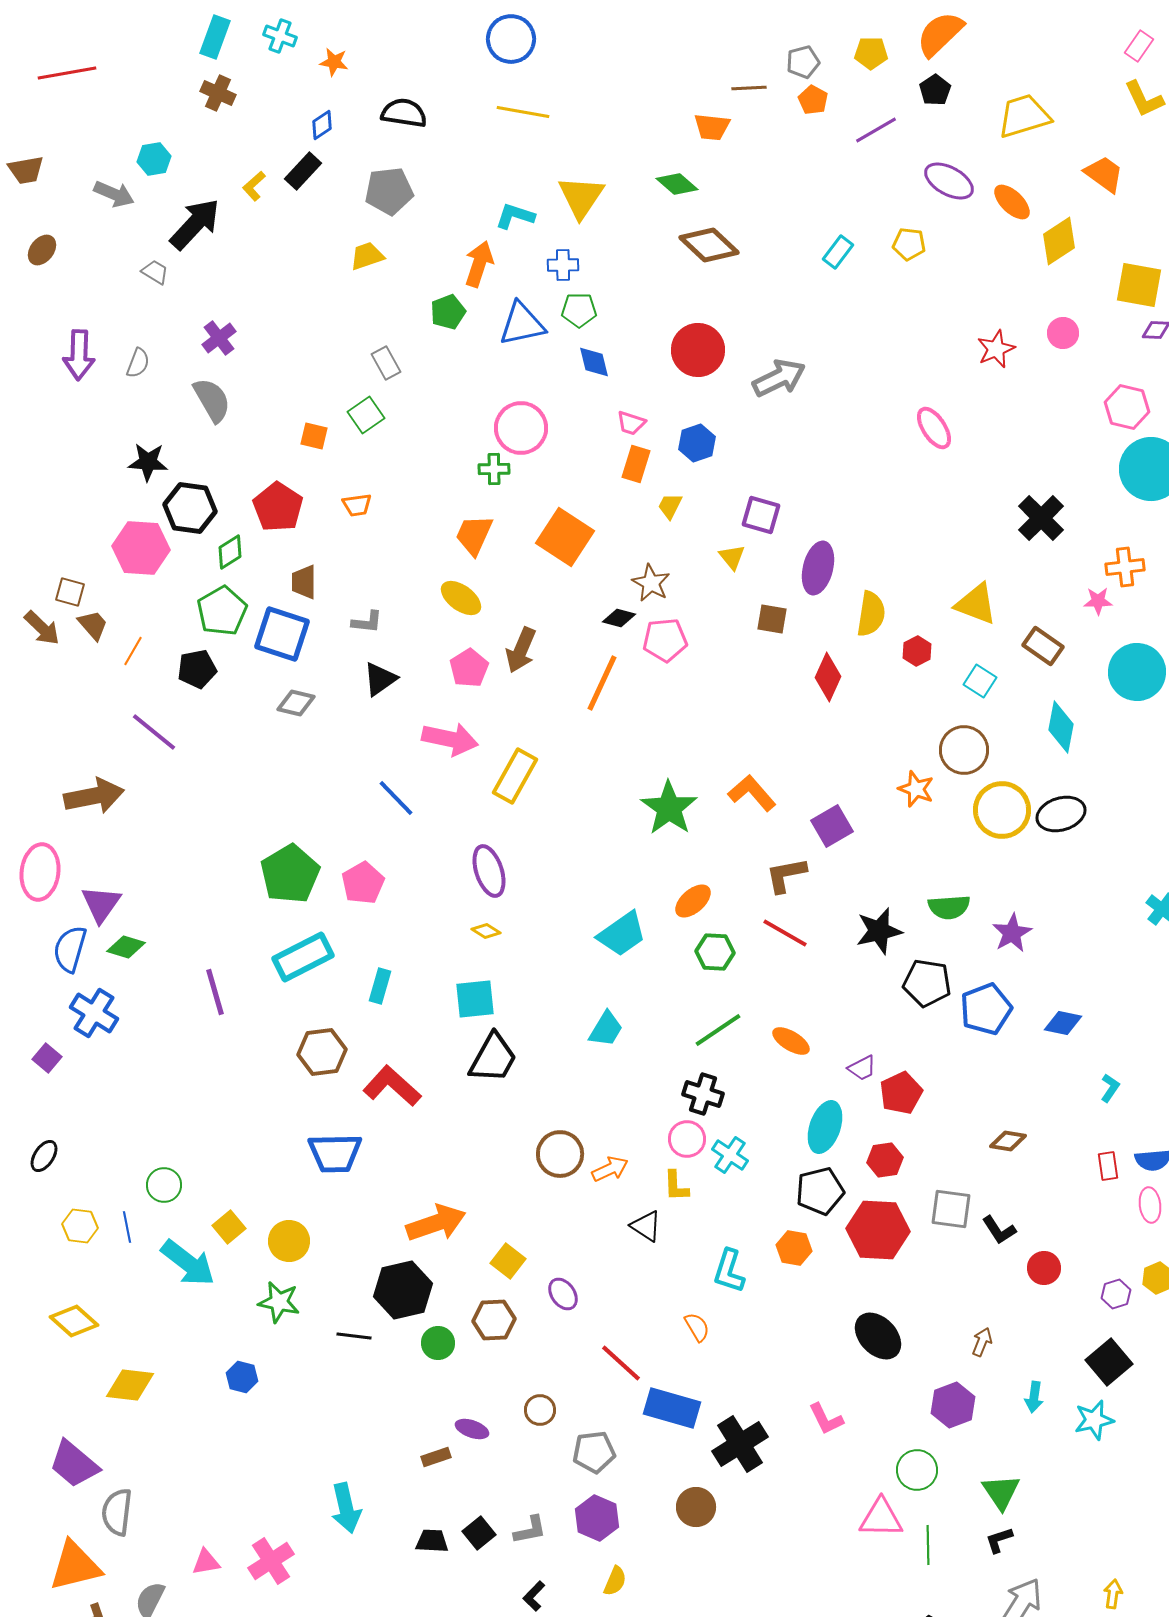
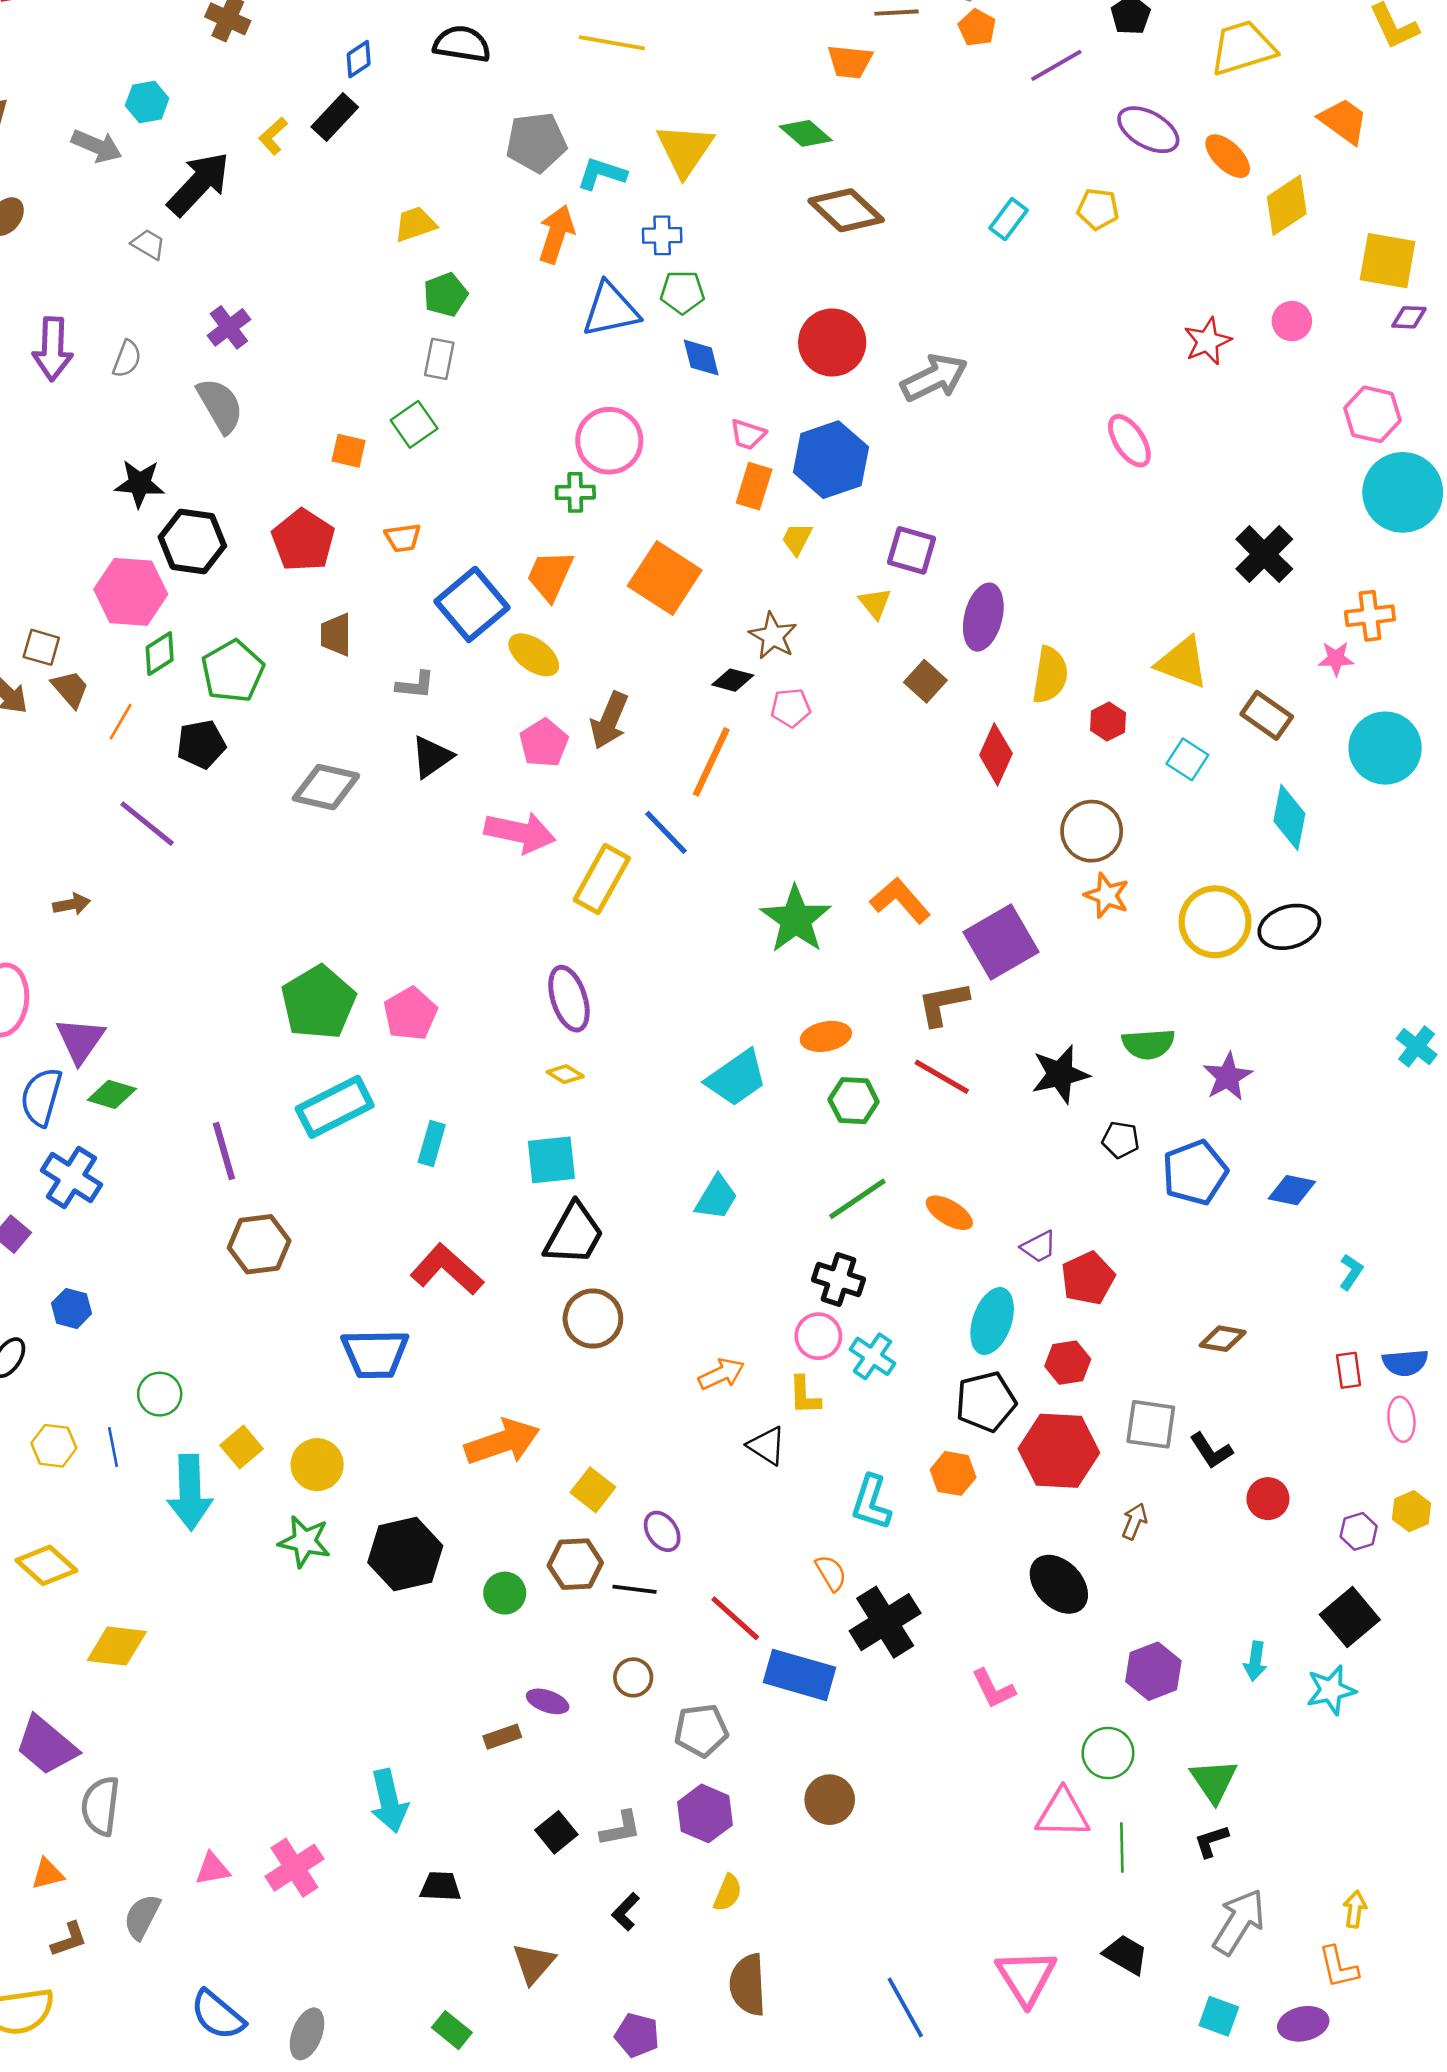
gray pentagon: (389, 191) -> (536, 142), moved
green pentagon: (448, 312) -> (446, 295), moved
gray rectangle: (386, 363) -> (439, 359), turned 40
blue hexagon: (697, 443) -> (831, 460), size x1.6
green diamond: (230, 552) -> (160, 654), moved
brown square: (772, 619) -> (925, 681), turned 32
blue square: (282, 634) -> (472, 604), moved, turned 32
pink pentagon: (665, 640) -> (791, 708), size x0.7
gray diamond: (296, 703) -> (326, 787), size x1.4
brown circle: (964, 750) -> (1092, 831), moved
brown arrow: (94, 796) -> (72, 904), size x0.5
blue line: (396, 798) -> (666, 832), moved
purple square: (832, 826) -> (1001, 942), size x1.4
orange ellipse: (693, 901) -> (826, 1036), turned 30
black pentagon: (927, 983) -> (1121, 1140), size x0.6
brown hexagon: (322, 1052) -> (259, 1244), moved
brown circle: (560, 1154) -> (593, 1319), moved
cyan arrow: (188, 1263) -> (190, 1492), turned 50
black hexagon: (403, 1290) -> (405, 1554), moved
black line: (354, 1336) -> (634, 1589), moved
brown arrow: (982, 1342) -> (1134, 1521), moved
blue hexagon: (242, 1377) -> (72, 1308), moved
black cross: (740, 1444) -> (885, 1622), moved
black trapezoid: (432, 1541) -> (441, 1887), moved
orange triangle: (75, 1566) -> (48, 1874), size x0.5

